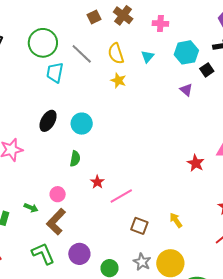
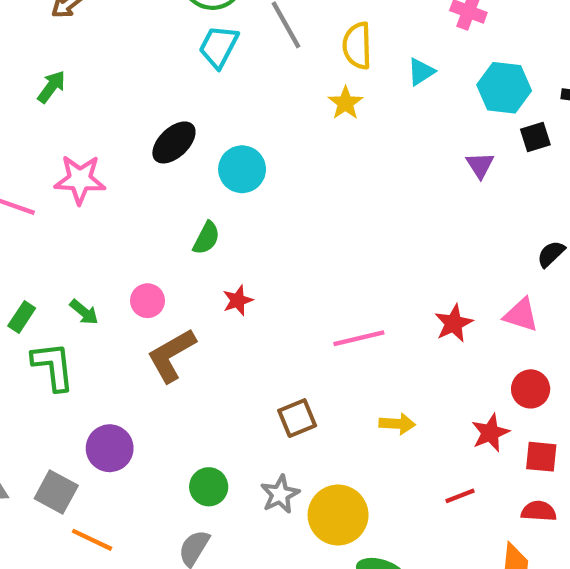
pink line: (121, 196) -> (359, 338), moved
yellow arrow: (176, 220) -> (397, 424), moved, turned 112
brown L-shape: (56, 222) -> (171, 355), moved
brown square: (139, 226) -> (297, 418), turned 30
green L-shape: (43, 254) -> (53, 366), moved
purple circle: (79, 254) -> (110, 448), moved

